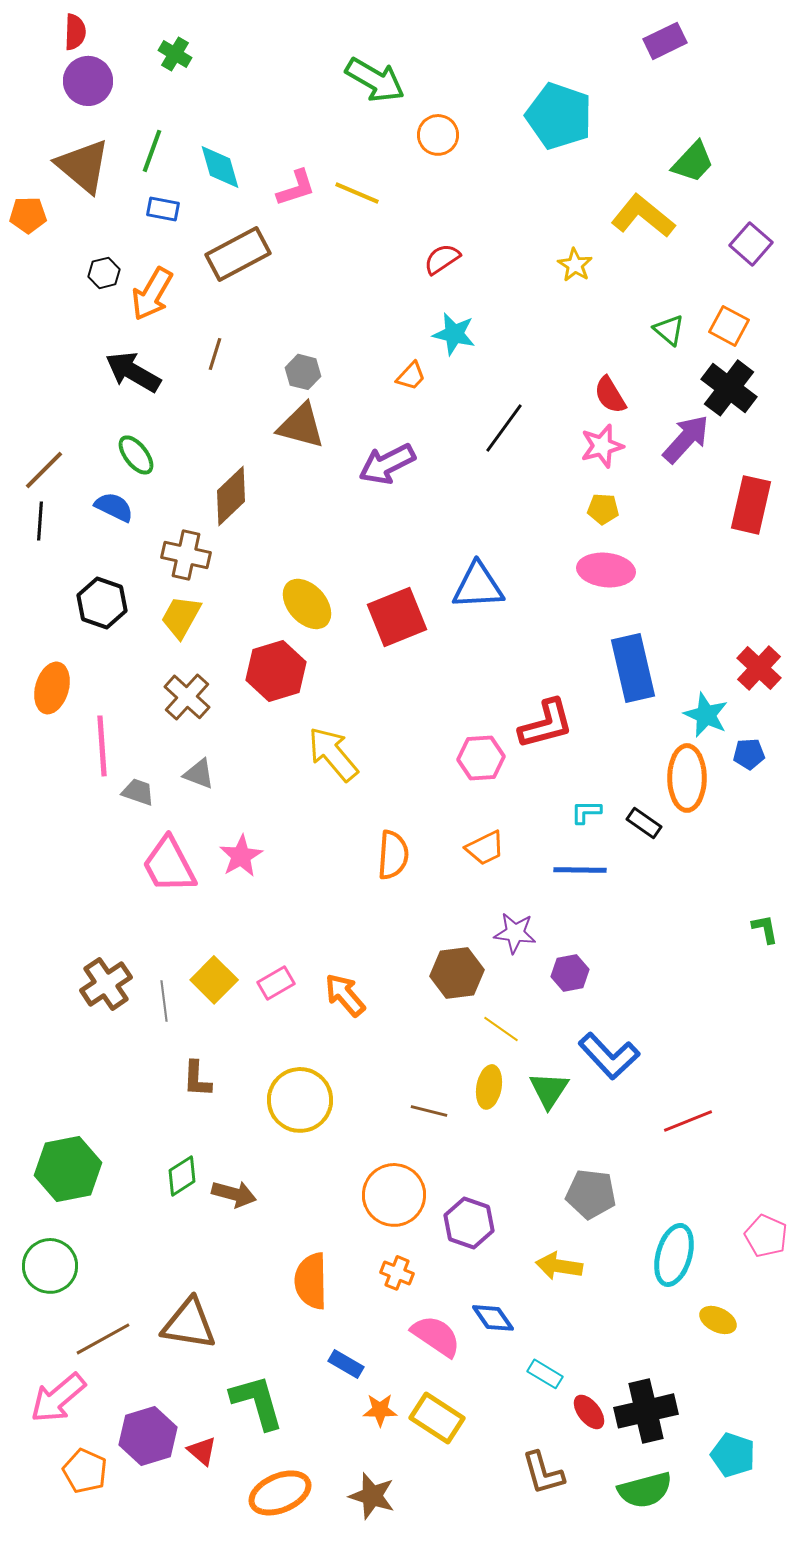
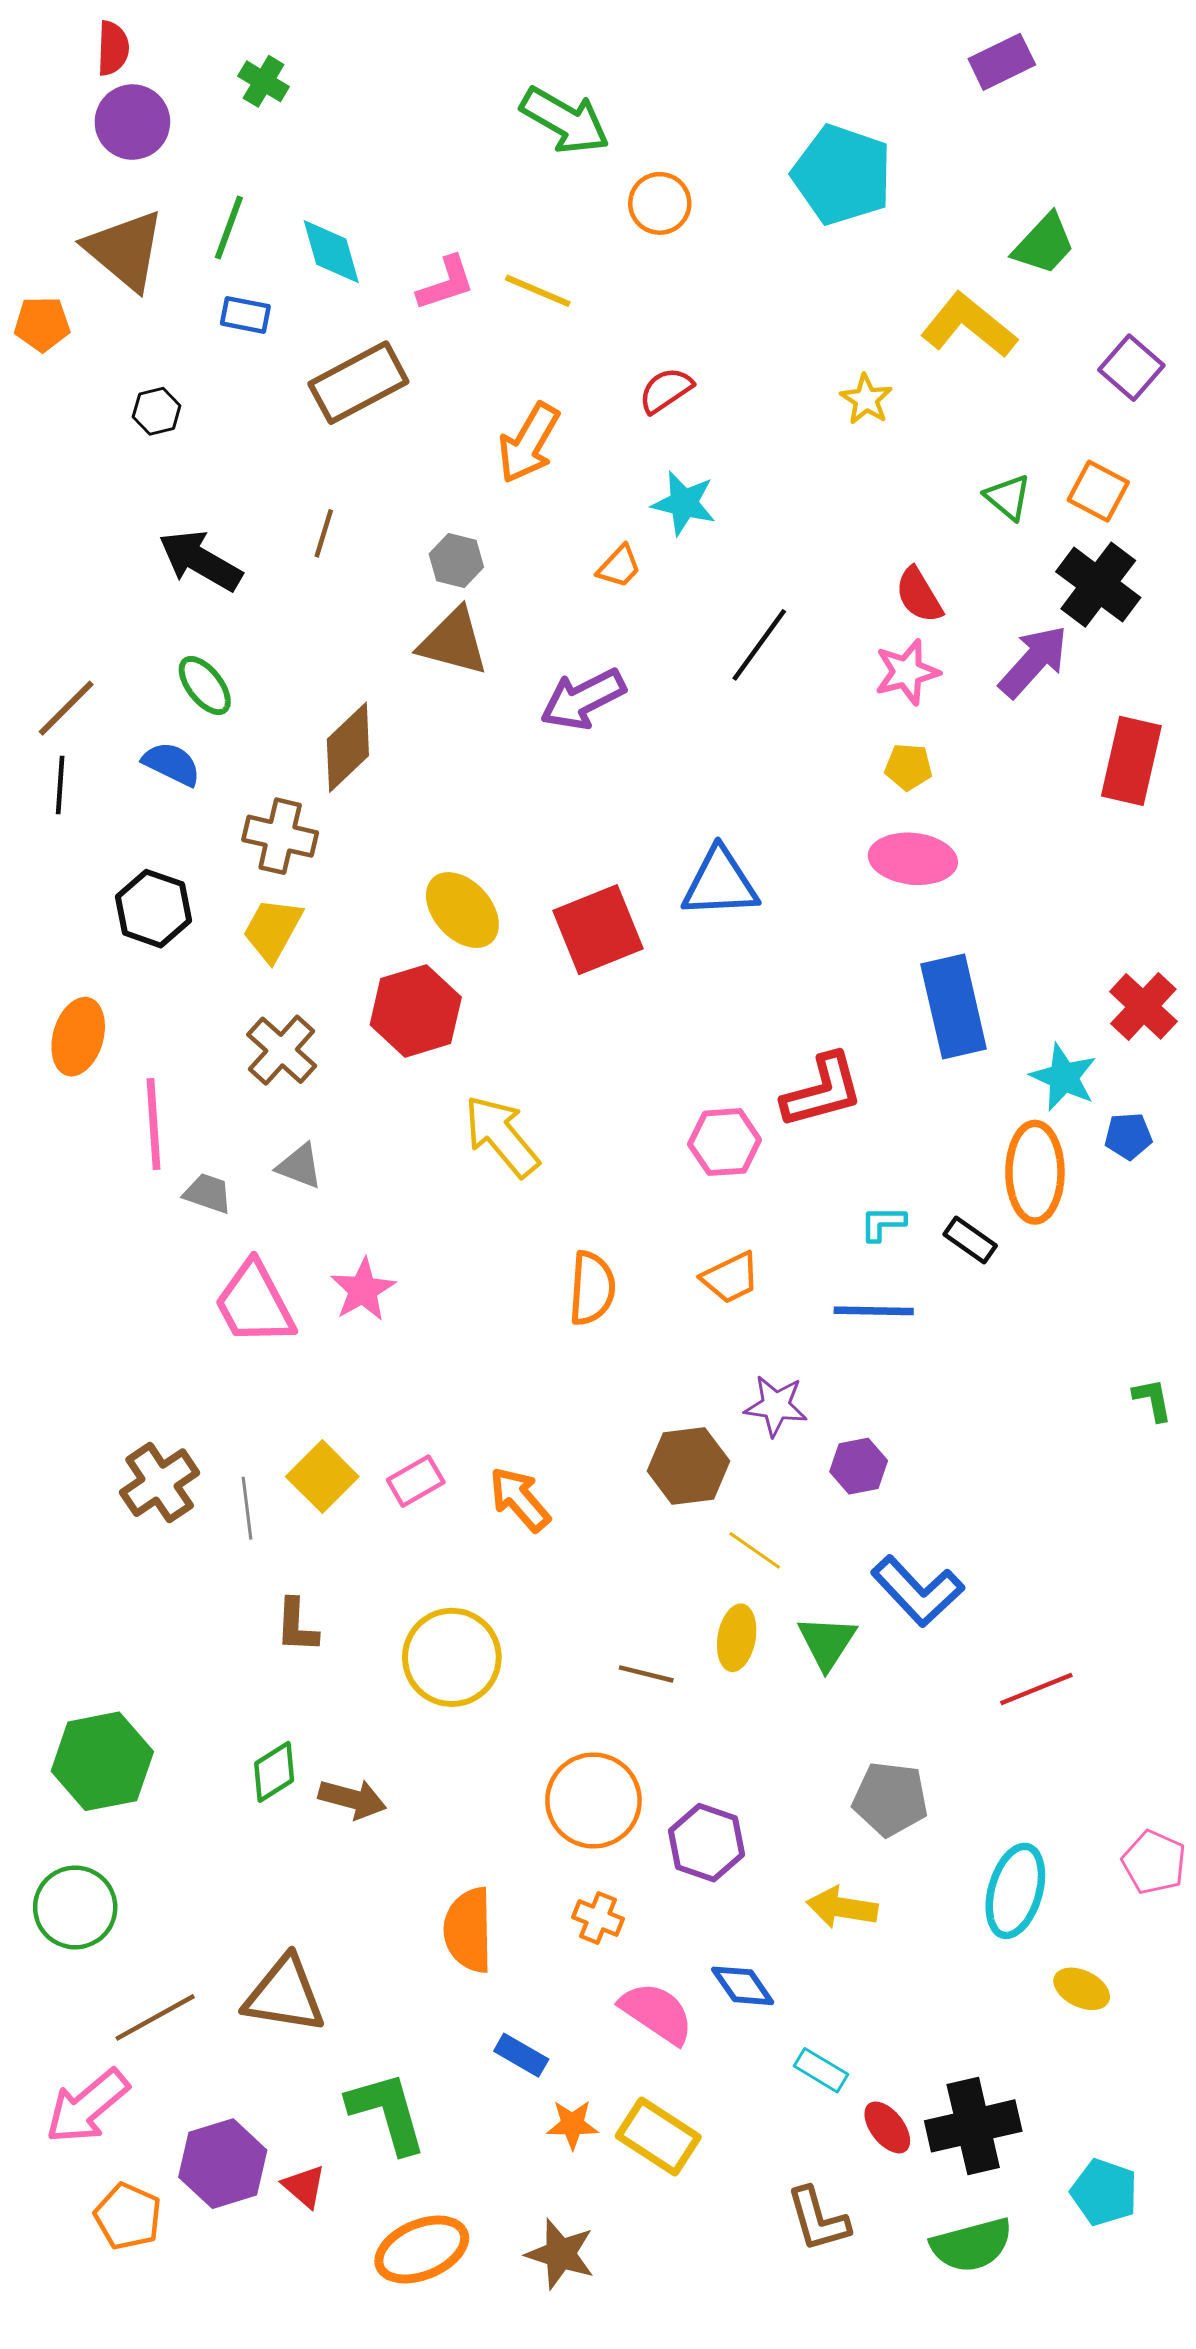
orange arrow: (152, 294) -> (529, 443), moved

